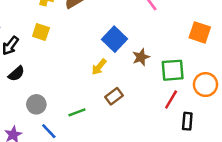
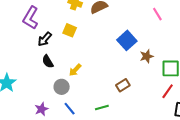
yellow arrow: (99, 67) -> (75, 70), moved
black semicircle: (16, 74) -> (48, 61), turned 96
green line: (77, 112) -> (102, 107), moved

